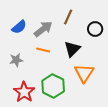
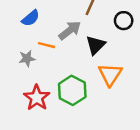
gray arrow: (43, 29) -> (70, 30), moved
orange line: (43, 50) -> (47, 45), moved

